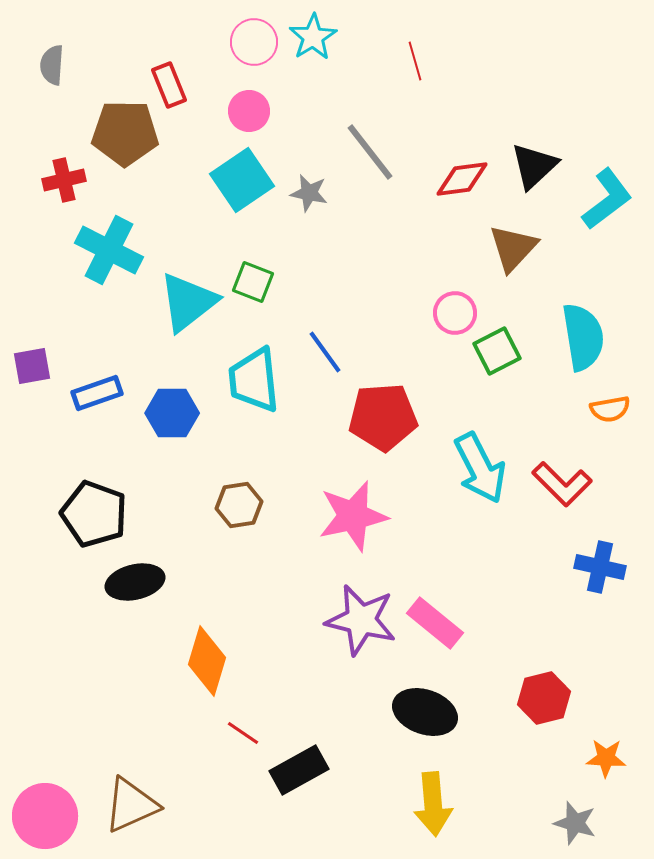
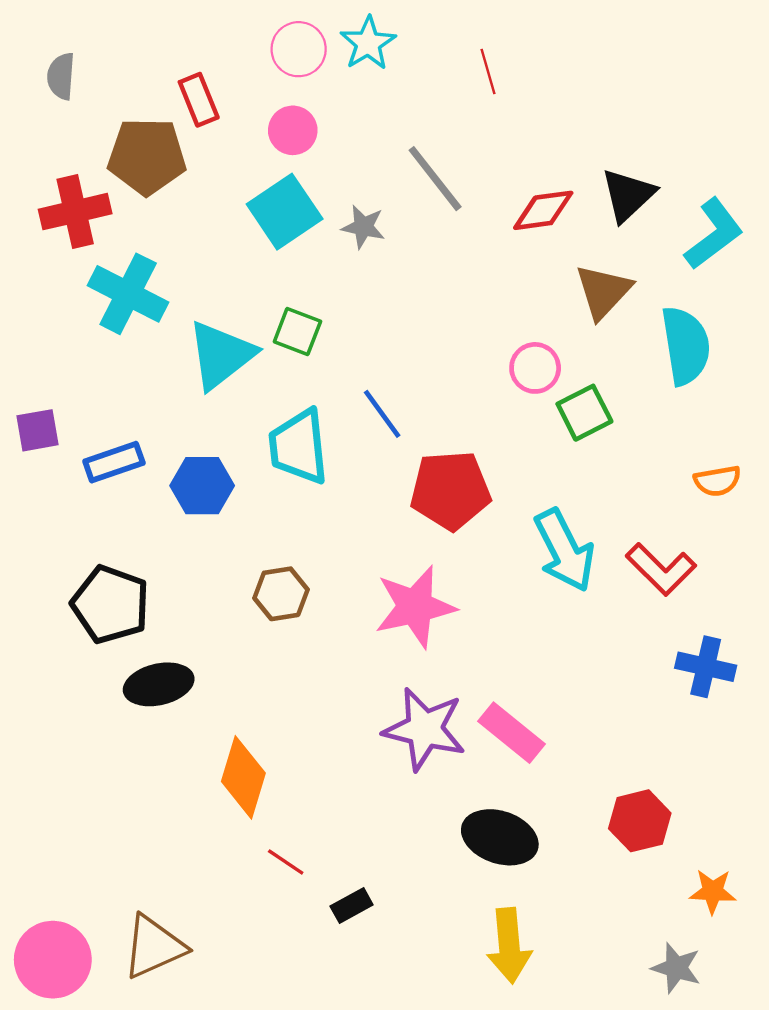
red cross: (64, 180) -> (75, 212), size x1.4
cyan semicircle: (583, 337) -> (686, 346), moved
black rectangle: (299, 770) -> (352, 906), size x0.6

